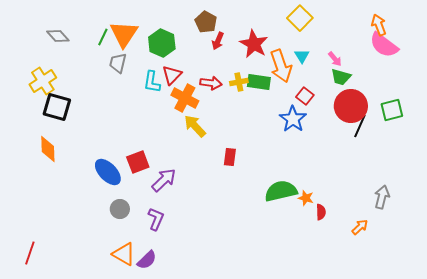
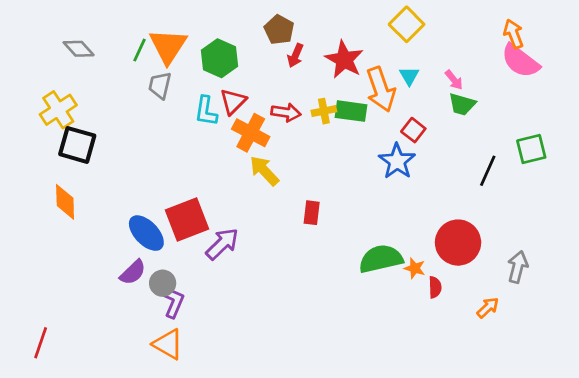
red circle: (351, 106) -> (458, 243), moved
red square: (138, 162) -> (187, 219), size x1.4
purple L-shape: (156, 219) -> (173, 302), moved
purple semicircle: (147, 260) -> (133, 272), moved

